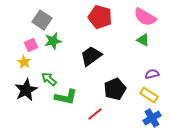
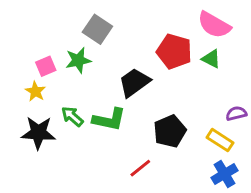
red pentagon: (100, 17) -> (174, 51), moved
gray square: (42, 20) -> (97, 29), moved
purple semicircle: (152, 74) -> (236, 113), moved
black star: (26, 90) -> (38, 133), turned 30
green L-shape: (66, 97) -> (109, 119), moved

